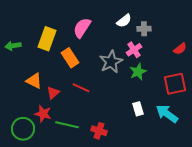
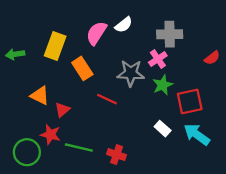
white semicircle: (124, 21) -> (124, 25), moved
gray cross: (144, 29) -> (170, 34), size x1.5
gray star: (111, 62) -> (131, 73), turned 30
red square: (175, 84) -> (190, 101), moved
red line: (81, 88) -> (107, 99), moved
white rectangle: (138, 109) -> (163, 129), turned -32

